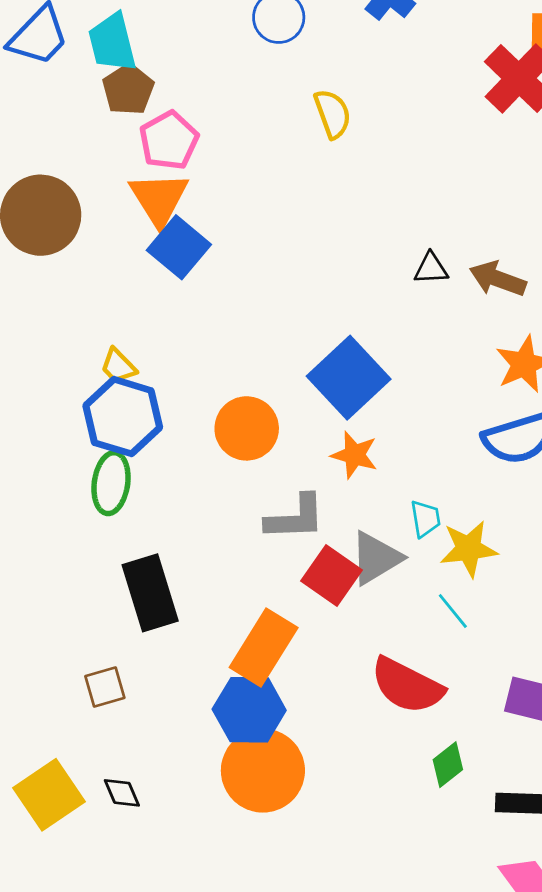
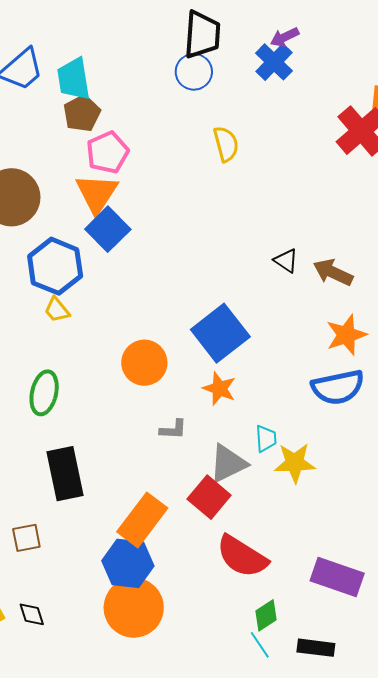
black triangle: (431, 268) -> (286, 261), turned 32
blue hexagon: (123, 417) -> (55, 266), moved
gray L-shape: (295, 518) -> (173, 429), size x0.6
red square: (332, 575) -> (209, 497), moved
cyan line: (453, 611) -> (260, 645), moved

